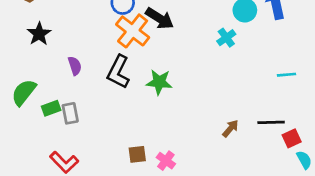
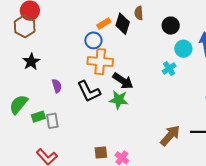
black arrow: (160, 18) -> (123, 81), moved
orange cross: (133, 31) -> (100, 62), turned -35
black L-shape: (118, 72) -> (89, 91), turned -55
brown arrow: (230, 128) -> (170, 136), size x1.6

